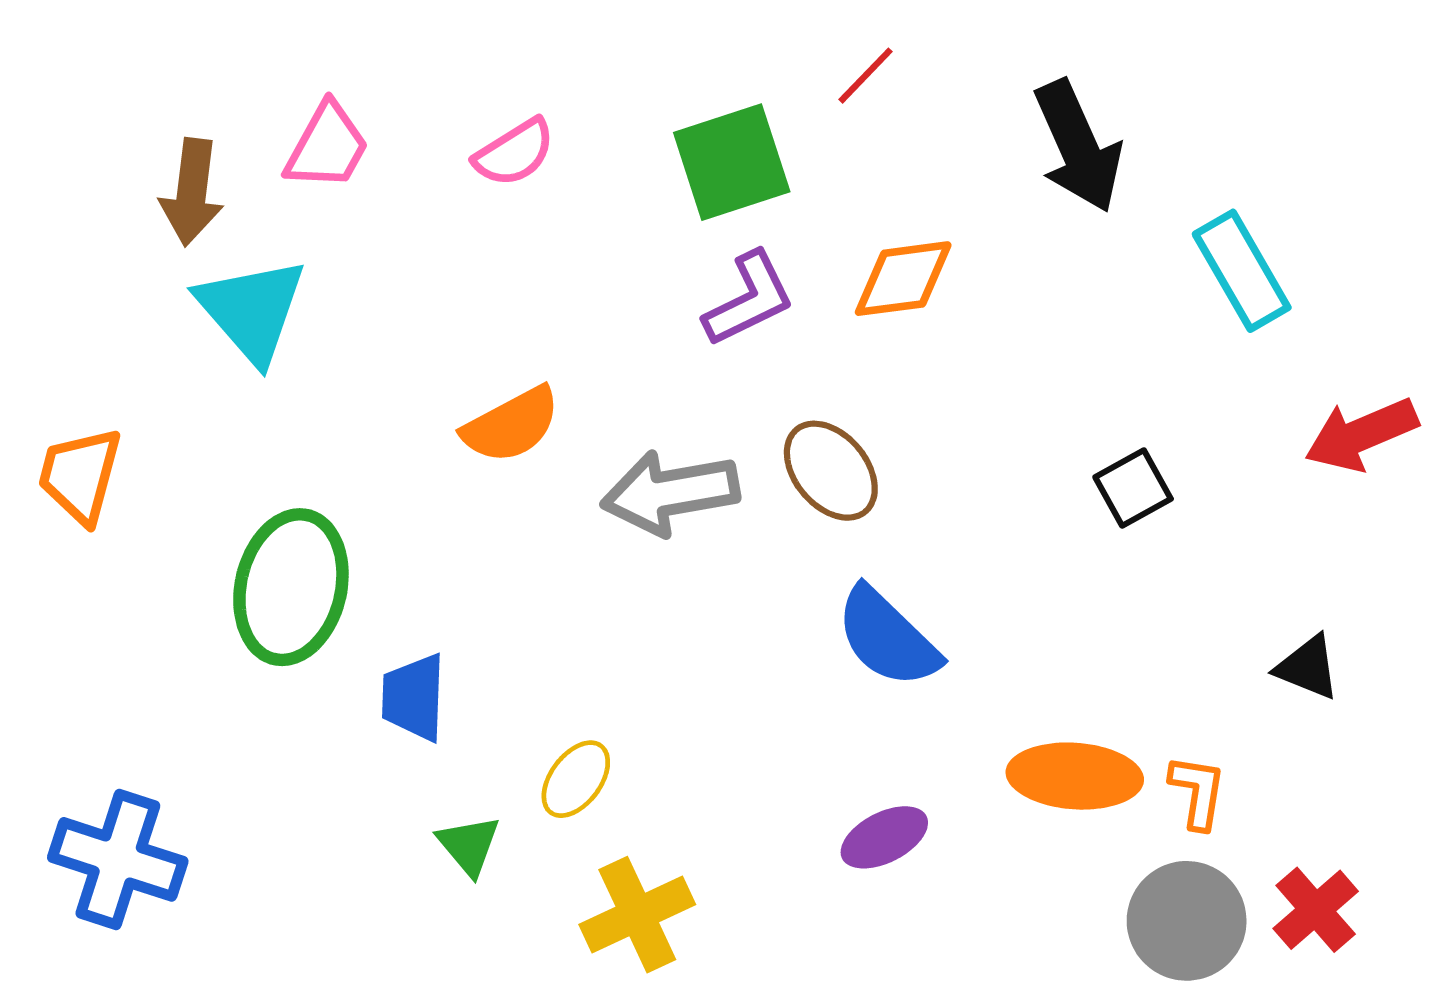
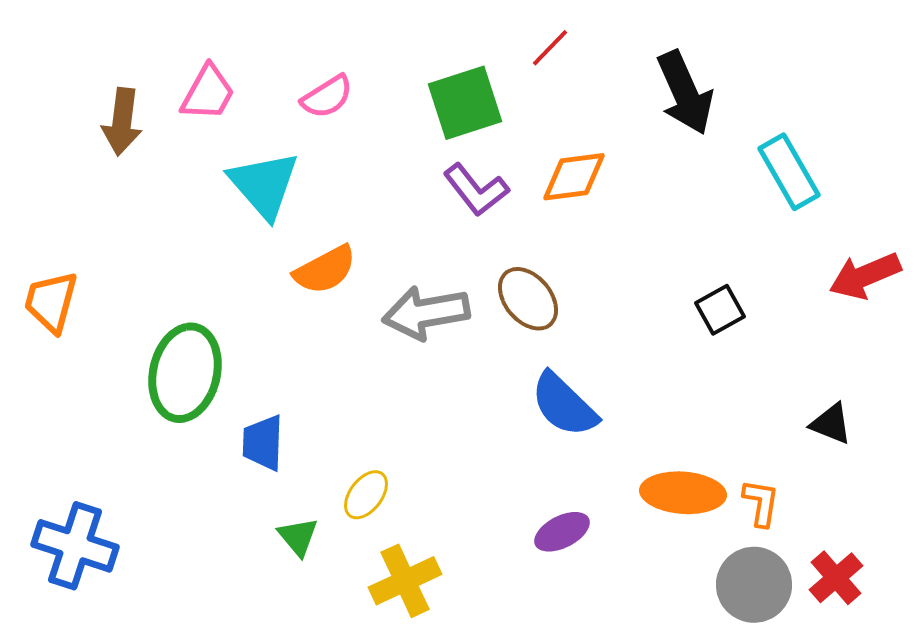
purple L-shape: (749, 299) -> (476, 190), turned 78
cyan triangle: (252, 310) -> (264, 185), moved

